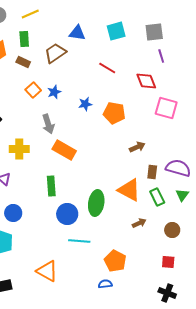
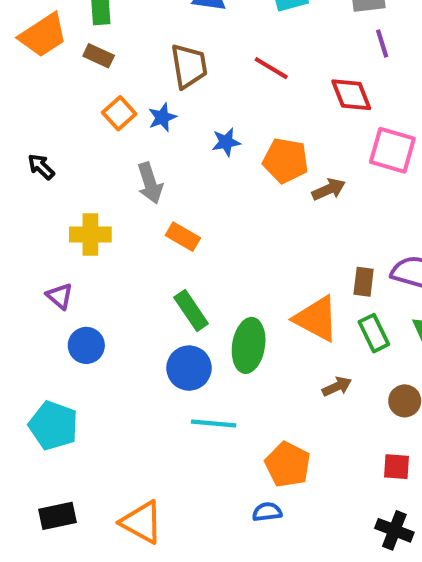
brown trapezoid: (55, 53) -> (189, 66), moved, turned 115
brown arrow: (137, 147) -> (329, 189), moved
orange rectangle: (64, 150) -> (183, 237), size x0.7
green rectangle: (51, 186) -> (191, 310), moved, turned -30
blue circle: (13, 213) -> (86, 345), moved
orange triangle: (47, 271) -> (142, 522), moved

